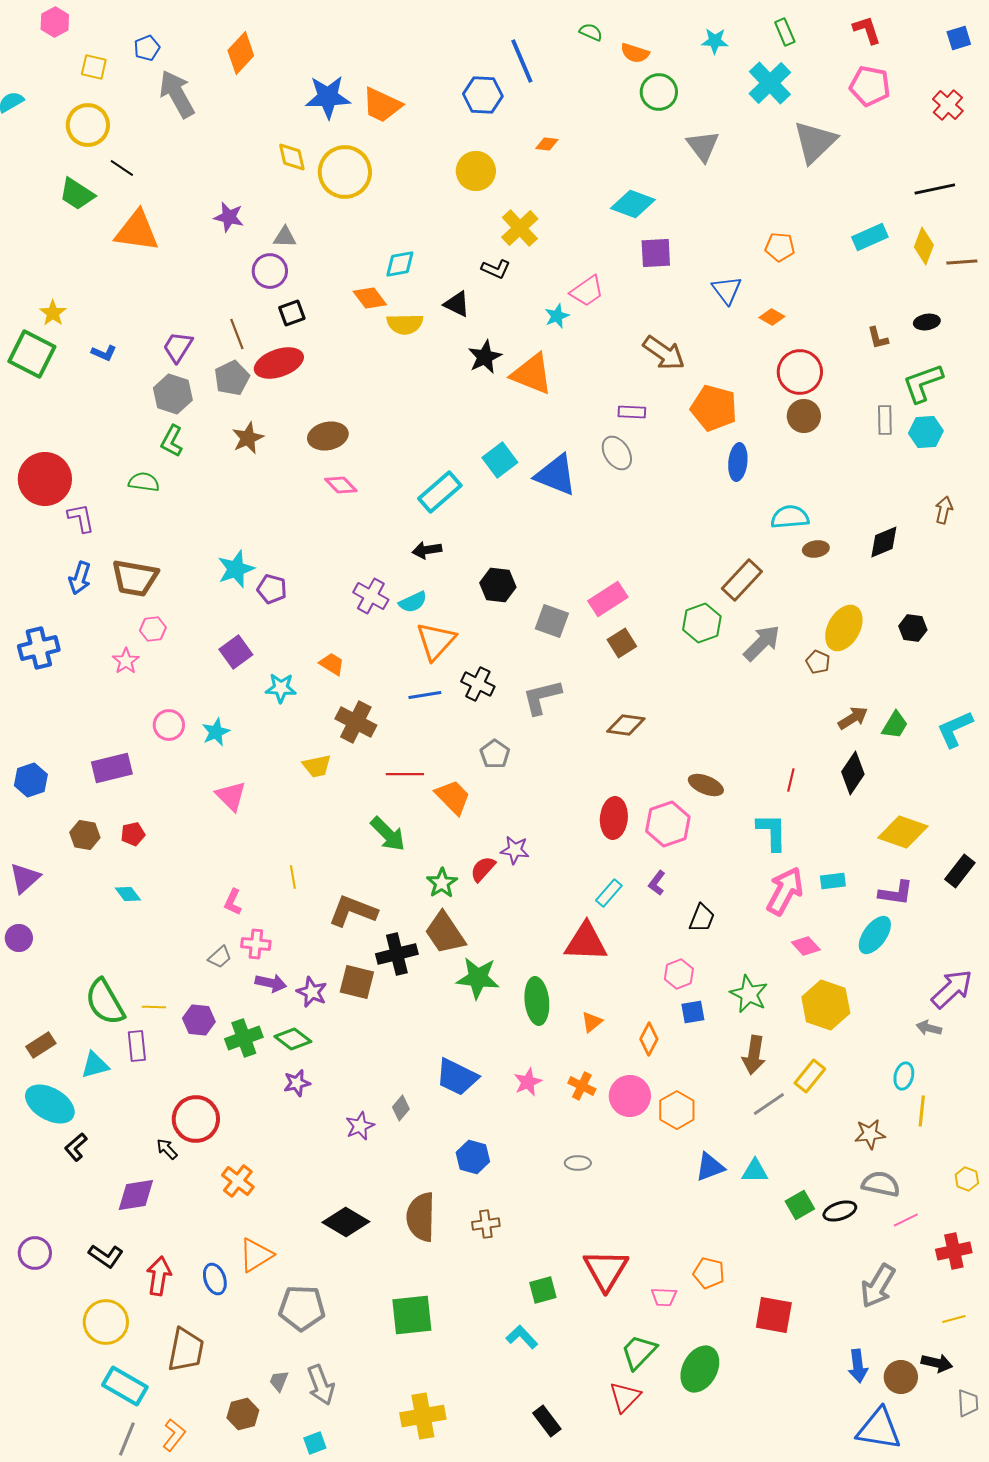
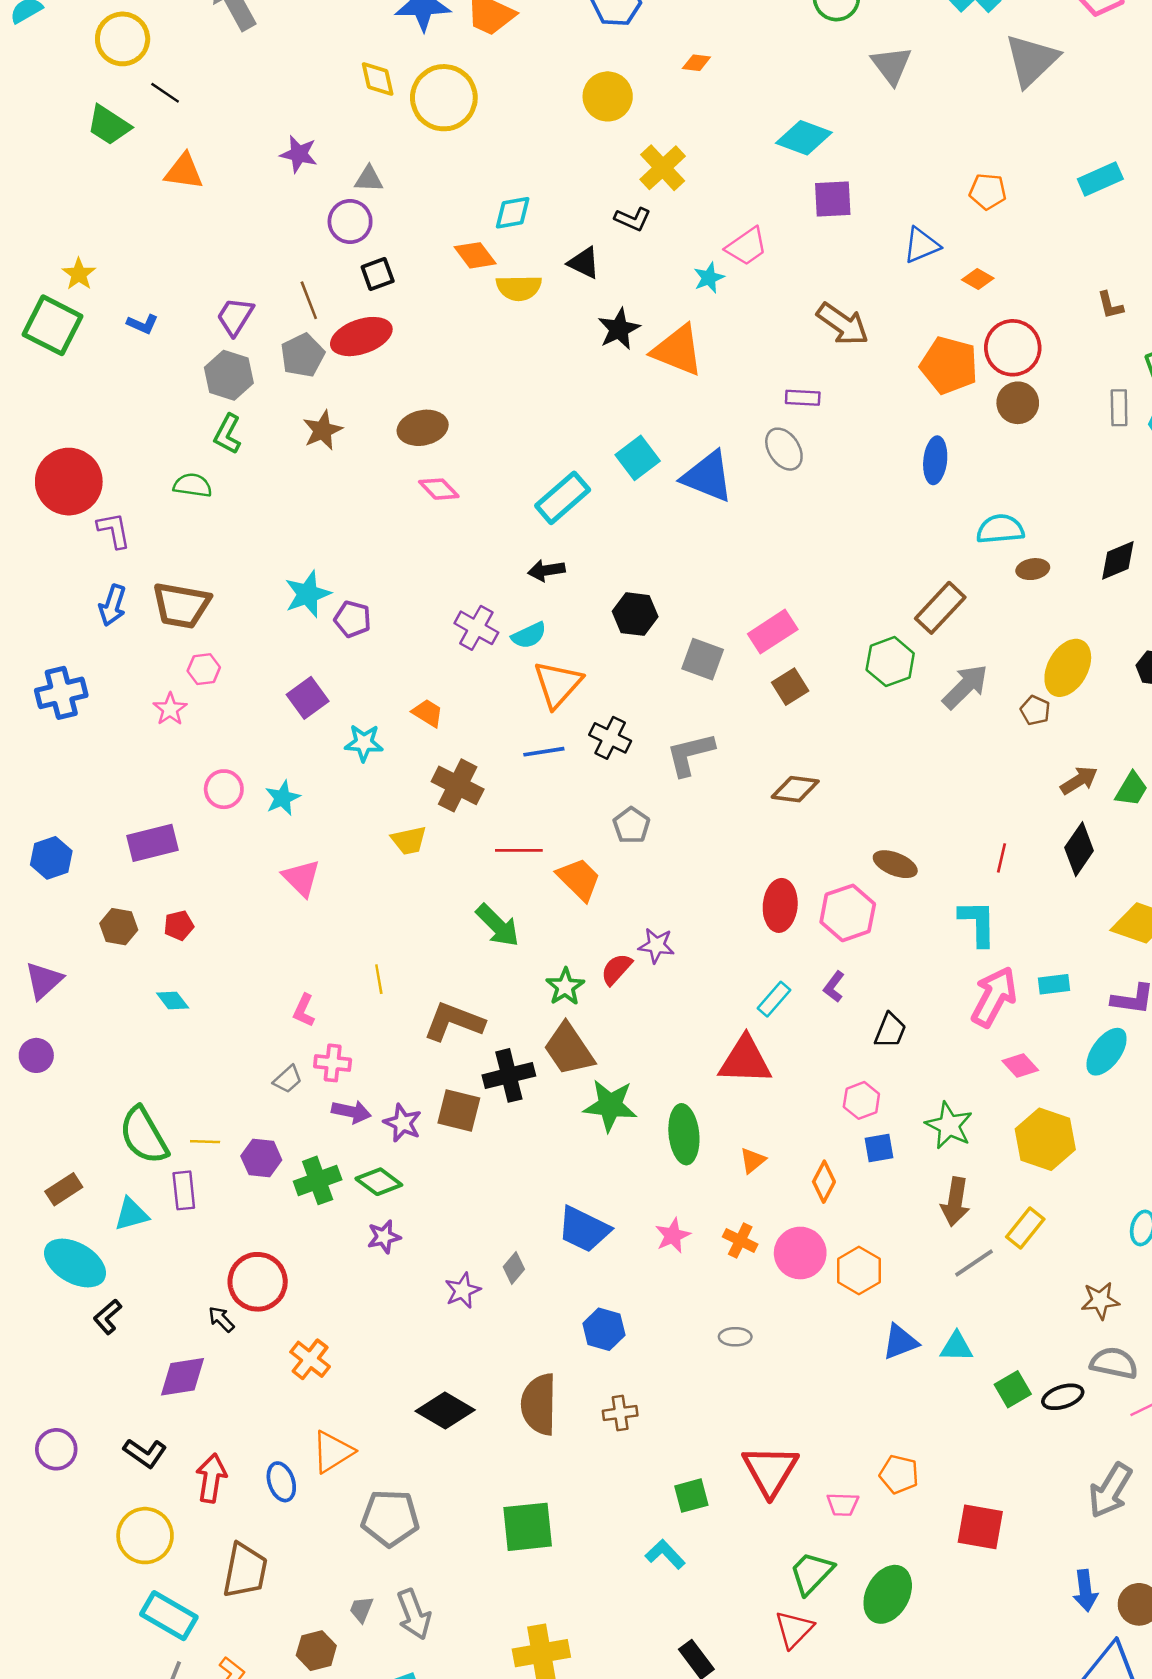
orange triangle: (137, 231) -> (184, 171), size x0.7
blue triangle: (727, 290) -> (921, 245), turned 44
orange pentagon: (714, 408) -> (949, 365), moved

